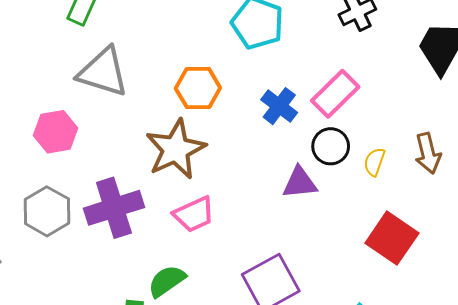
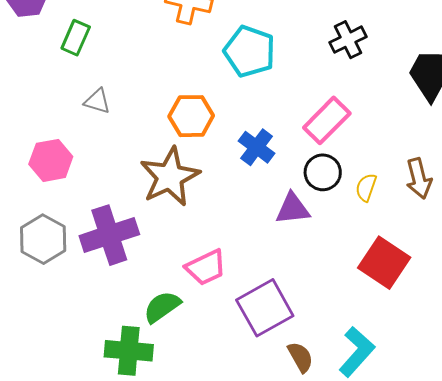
gray triangle: (103, 72) -> (97, 101), size x0.5
blue cross: (279, 106) -> (257, 147), moved
pink trapezoid: (194, 214) -> (206, 267), moved

